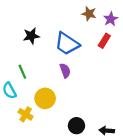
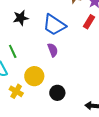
black circle: (76, 126) -> (57, 93), moved

